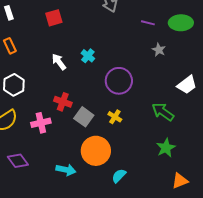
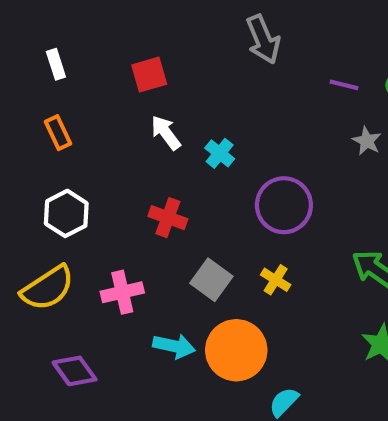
white arrow: (59, 62) -> (166, 133), moved
red cross: (63, 102) -> (168, 218), moved
cyan arrow: (66, 170) -> (174, 346), moved

